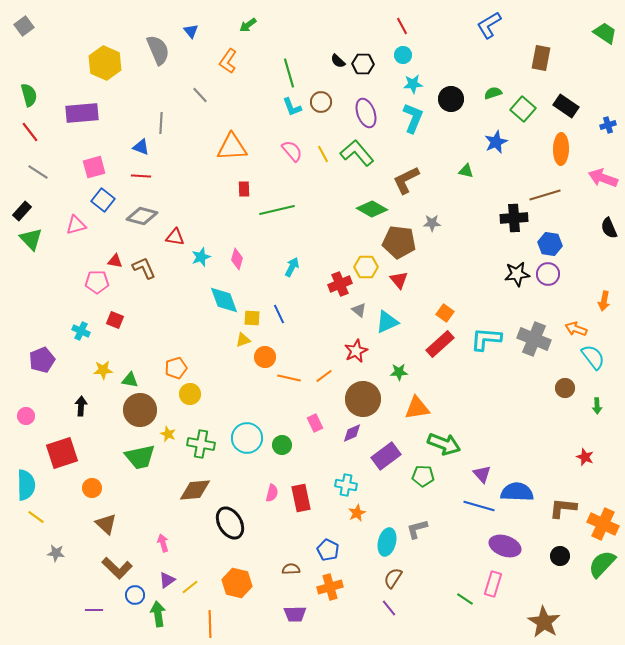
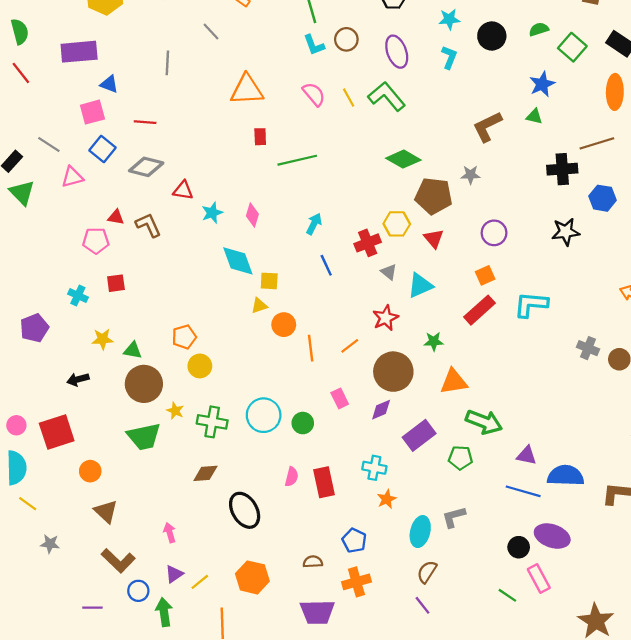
cyan L-shape: (413, 118) -> (449, 57), size x0.7
blue triangle: (141, 147) -> (109, 84), moved
green triangle: (466, 171) -> (534, 117), moved
gray line: (38, 172) -> (49, 145), moved
brown L-shape: (406, 180) -> (487, 127), moved
purple circle: (548, 274) -> (494, 233), moved
orange square: (445, 313) -> (485, 275), turned 30
blue line: (279, 314) -> (326, 265), moved
red square: (115, 320) -> (116, 283), turned -30
gray cross: (534, 339) -> (588, 348), moved, size x0.6
orange line: (289, 378) -> (311, 348), turned 70
black arrow: (81, 406) -> (78, 379), turned -108
pink circle: (26, 416) -> (16, 425), moved
purple triangle: (482, 474) -> (526, 455), turned -36
brown diamond: (195, 490) -> (205, 473), size x0.7
black circle: (560, 556) -> (519, 547), moved
pink rectangle: (493, 584) -> (539, 579), turned -45
purple trapezoid: (295, 614) -> (317, 612), size x1.4

